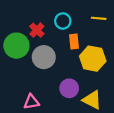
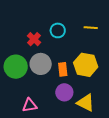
orange rectangle: (74, 42) -> (63, 69), moved
green circle: (16, 46) -> (16, 67), moved

